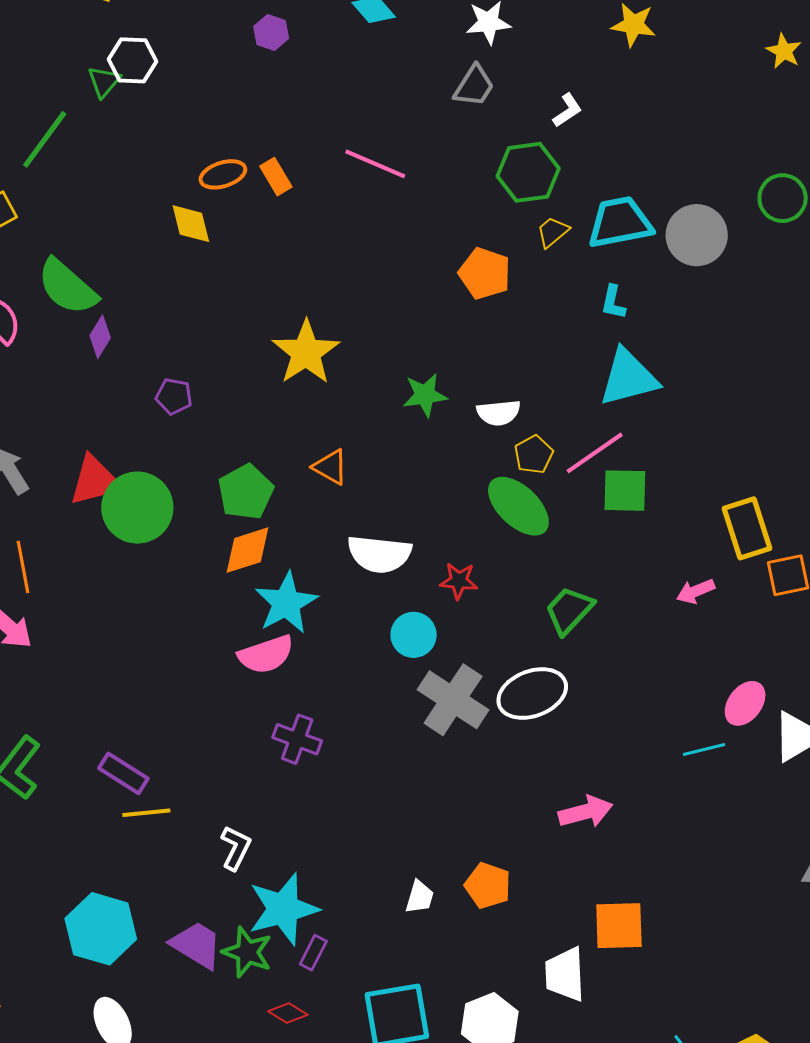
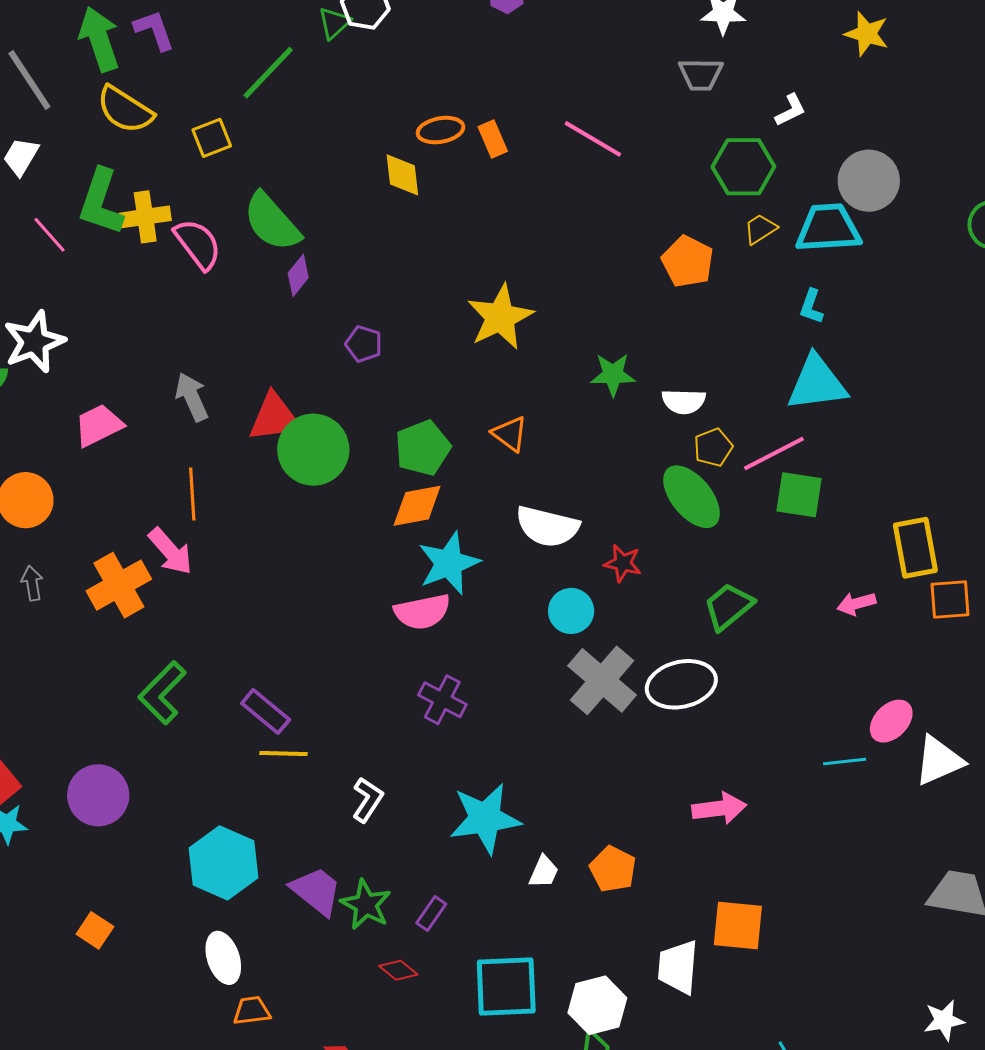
gray trapezoid: (474, 86) -> (701, 74), turned 51
gray circle: (697, 235) -> (869, 181), moved
cyan star: (283, 909) -> (485, 818), moved

